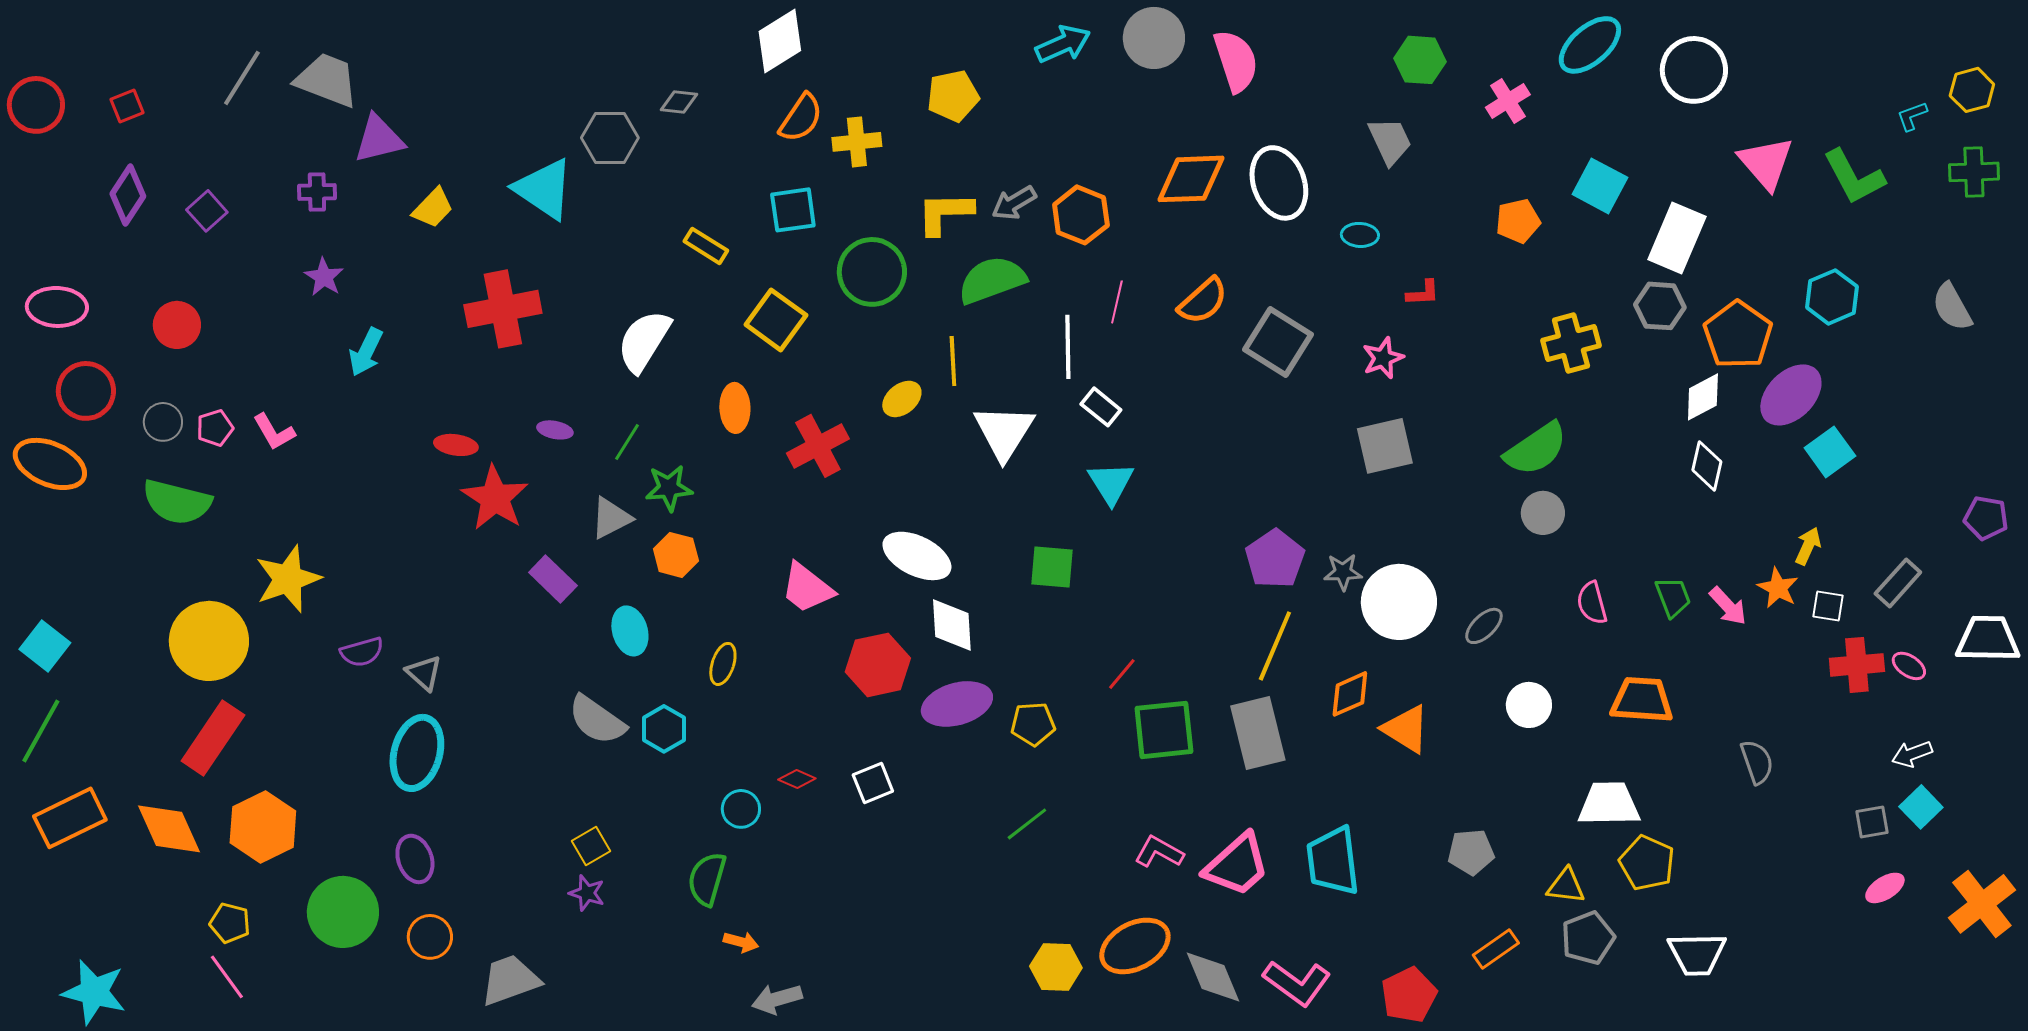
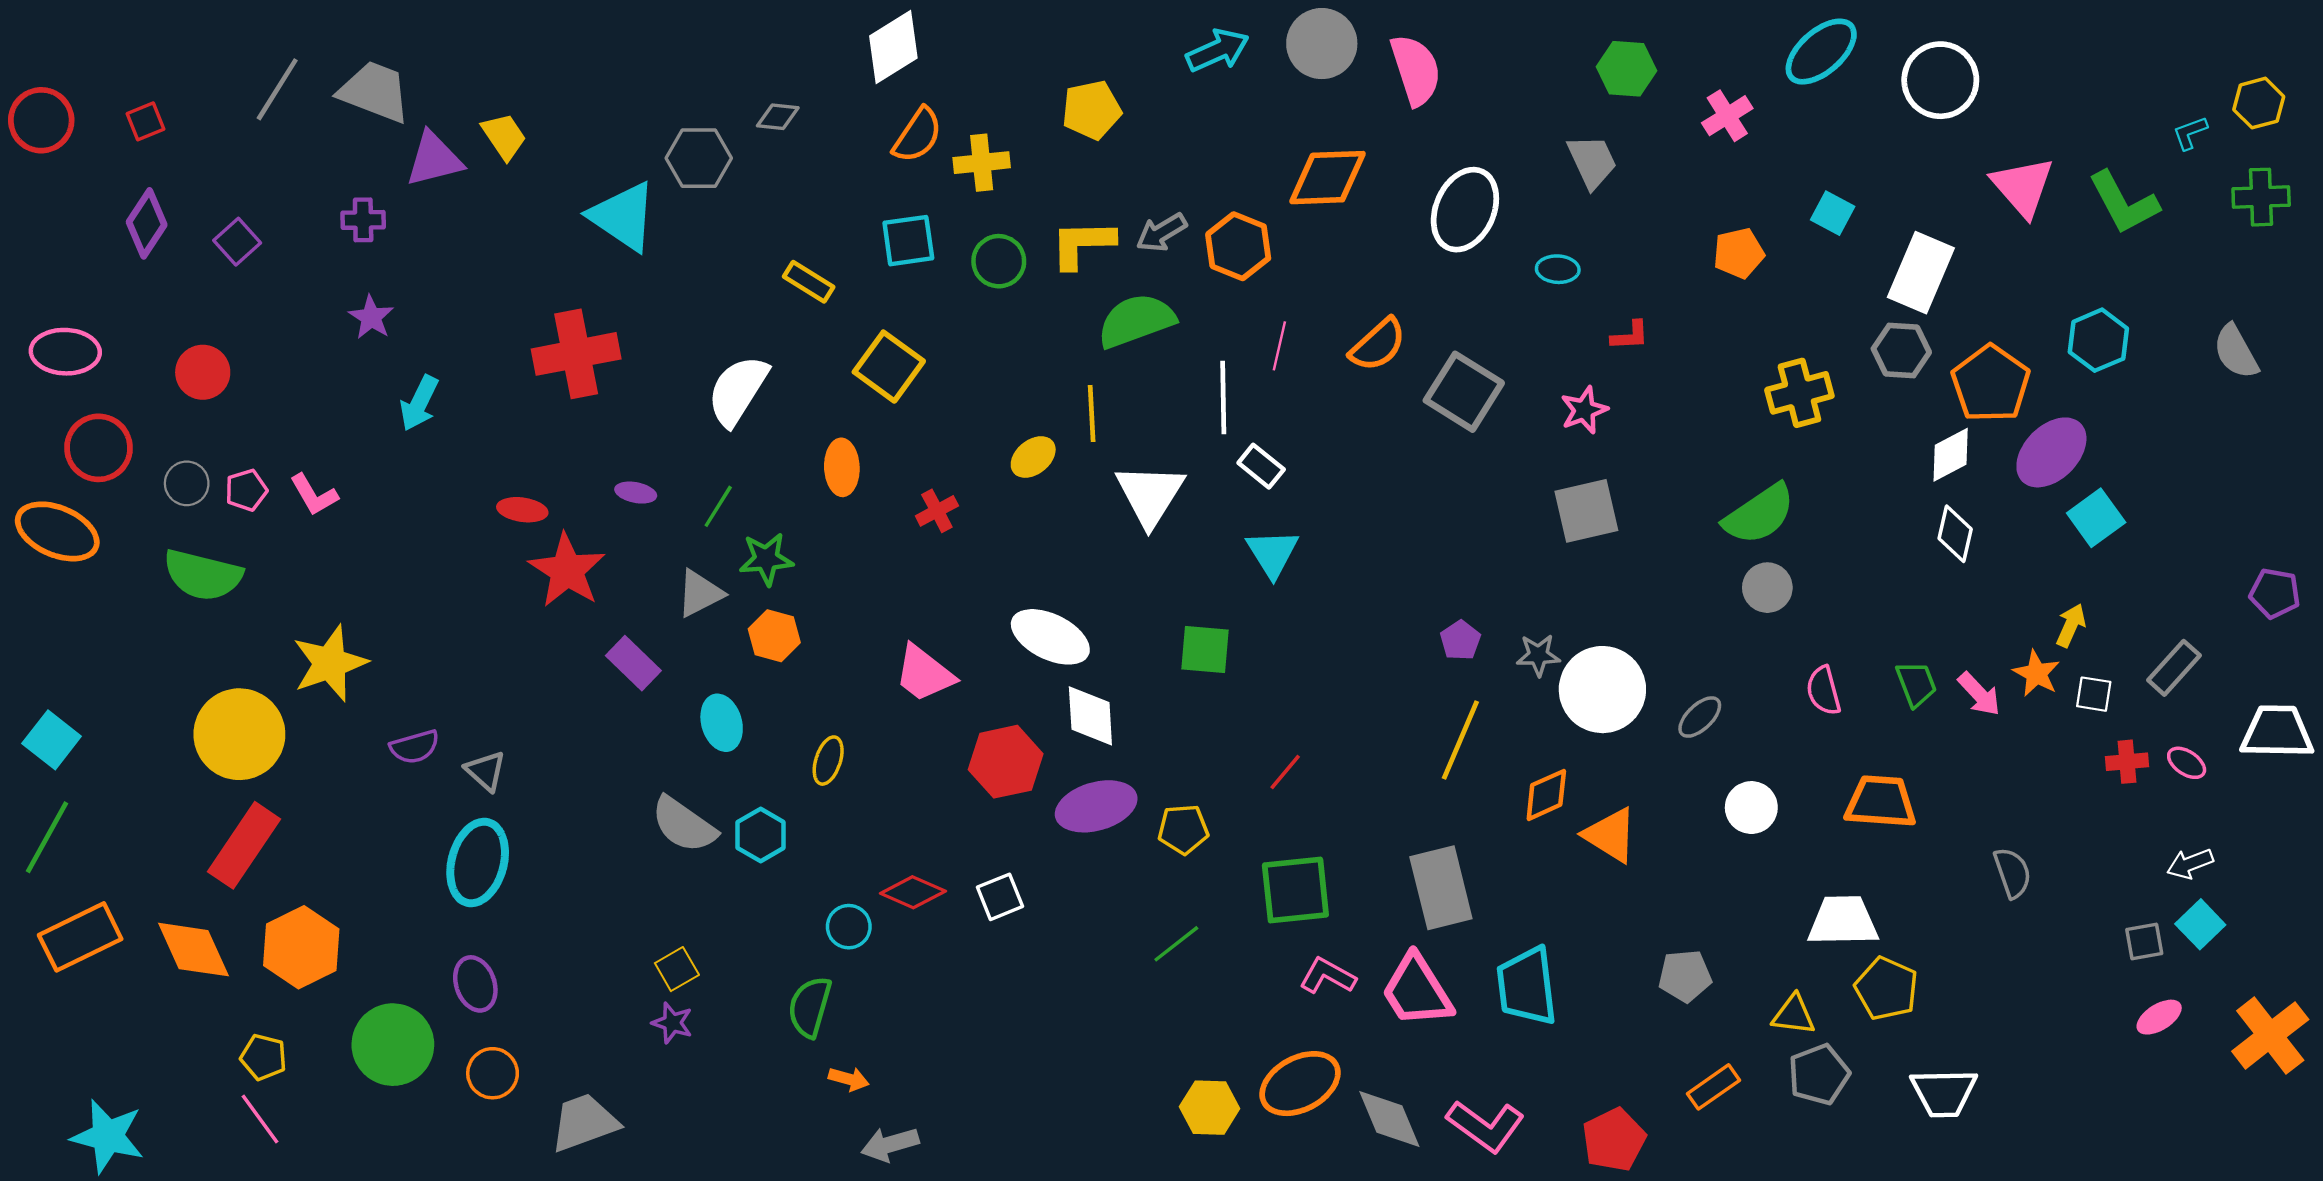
orange diamond: (1191, 179) -> (1328, 178), moved
white ellipse: (1279, 183) -> (1465, 210), turned 44
cyan square: (1600, 186) -> (1833, 213), size x0.7
yellow trapezoid: (433, 208) -> (504, 136), moved, turned -78
green circle: (872, 272) -> (999, 261), moved, size x0.7
red cross: (818, 446) -> (937, 511), size x0.6
purple pentagon: (1275, 559) -> (1460, 640), size x0.6
red cross: (1857, 665) -> (2127, 762), size x0.7
green square: (1164, 730) -> (1295, 890), moved
gray rectangle: (1258, 733) -> (1441, 888), moved
red diamond: (797, 779) -> (913, 892), size x1.5
pink trapezoid: (1237, 865) -> (1417, 991), turned 100

